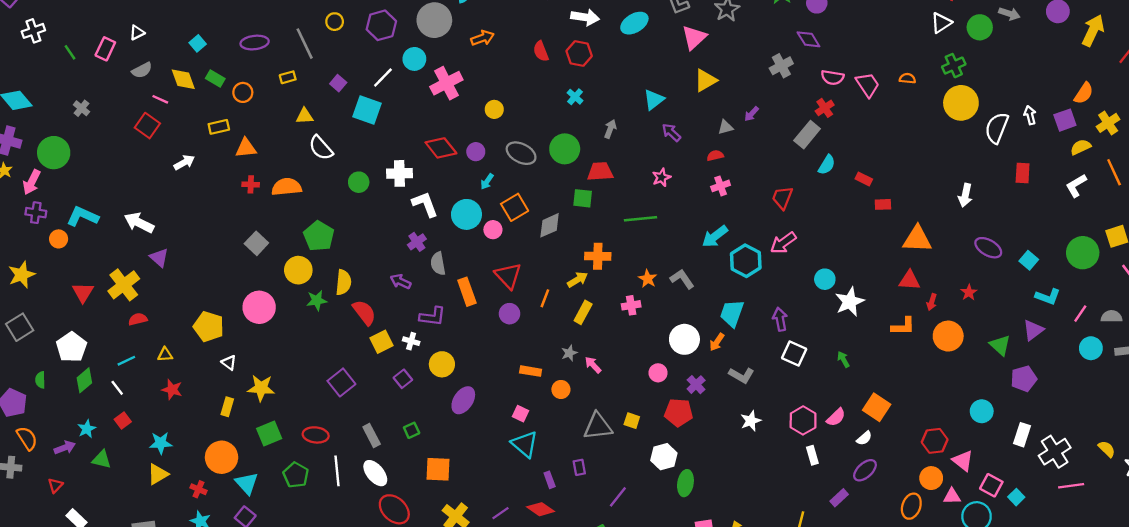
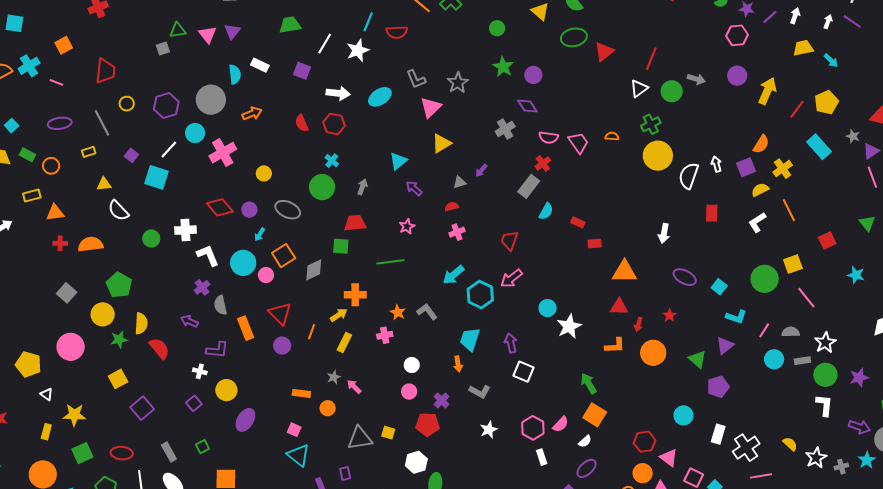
green circle: (565, 149) -> (322, 187), moved
white circle: (684, 339) -> (412, 365), moved, size x0.6
yellow square: (381, 342) -> (118, 379), moved
orange arrow: (717, 342) -> (458, 364), turned -42
green arrow: (843, 359) -> (589, 383), moved, size x1.5

